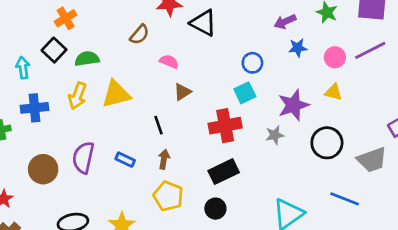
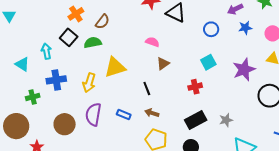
brown semicircle: (140, 35) -> (102, 22), moved
blue circle: (252, 63) -> (211, 29), moved
yellow arrow: (77, 96) -> (89, 83), moved
red cross: (225, 126) -> (195, 87), size x0.6
gray star: (275, 135) -> (226, 120), moved
brown arrow: (164, 159) -> (152, 113), turned -80

